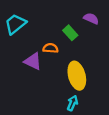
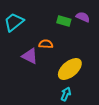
green rectangle: (70, 33) -> (64, 21), moved, turned -32
yellow ellipse: (77, 76) -> (70, 69), turned 65

